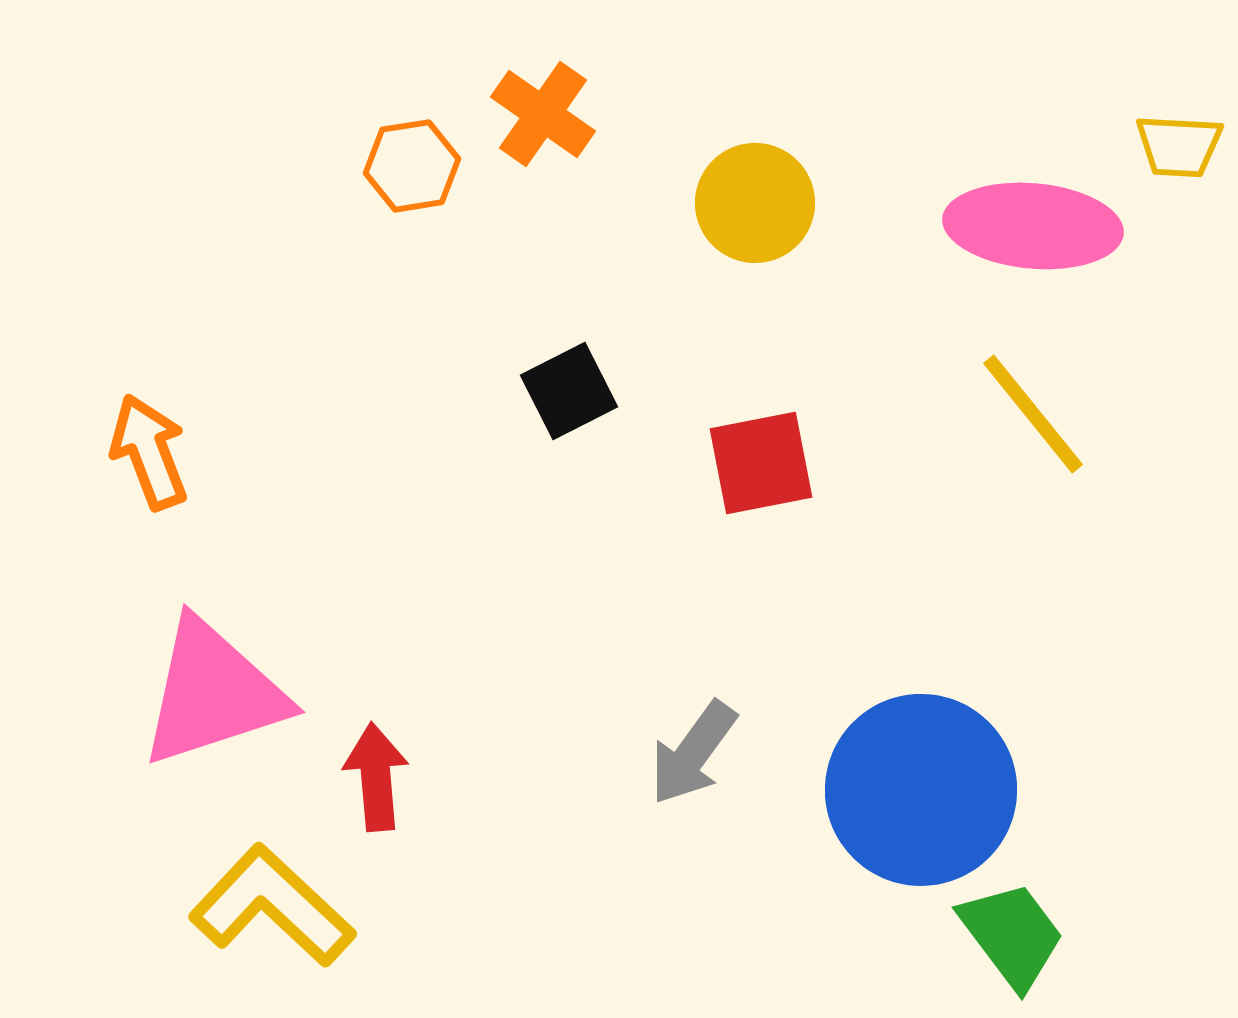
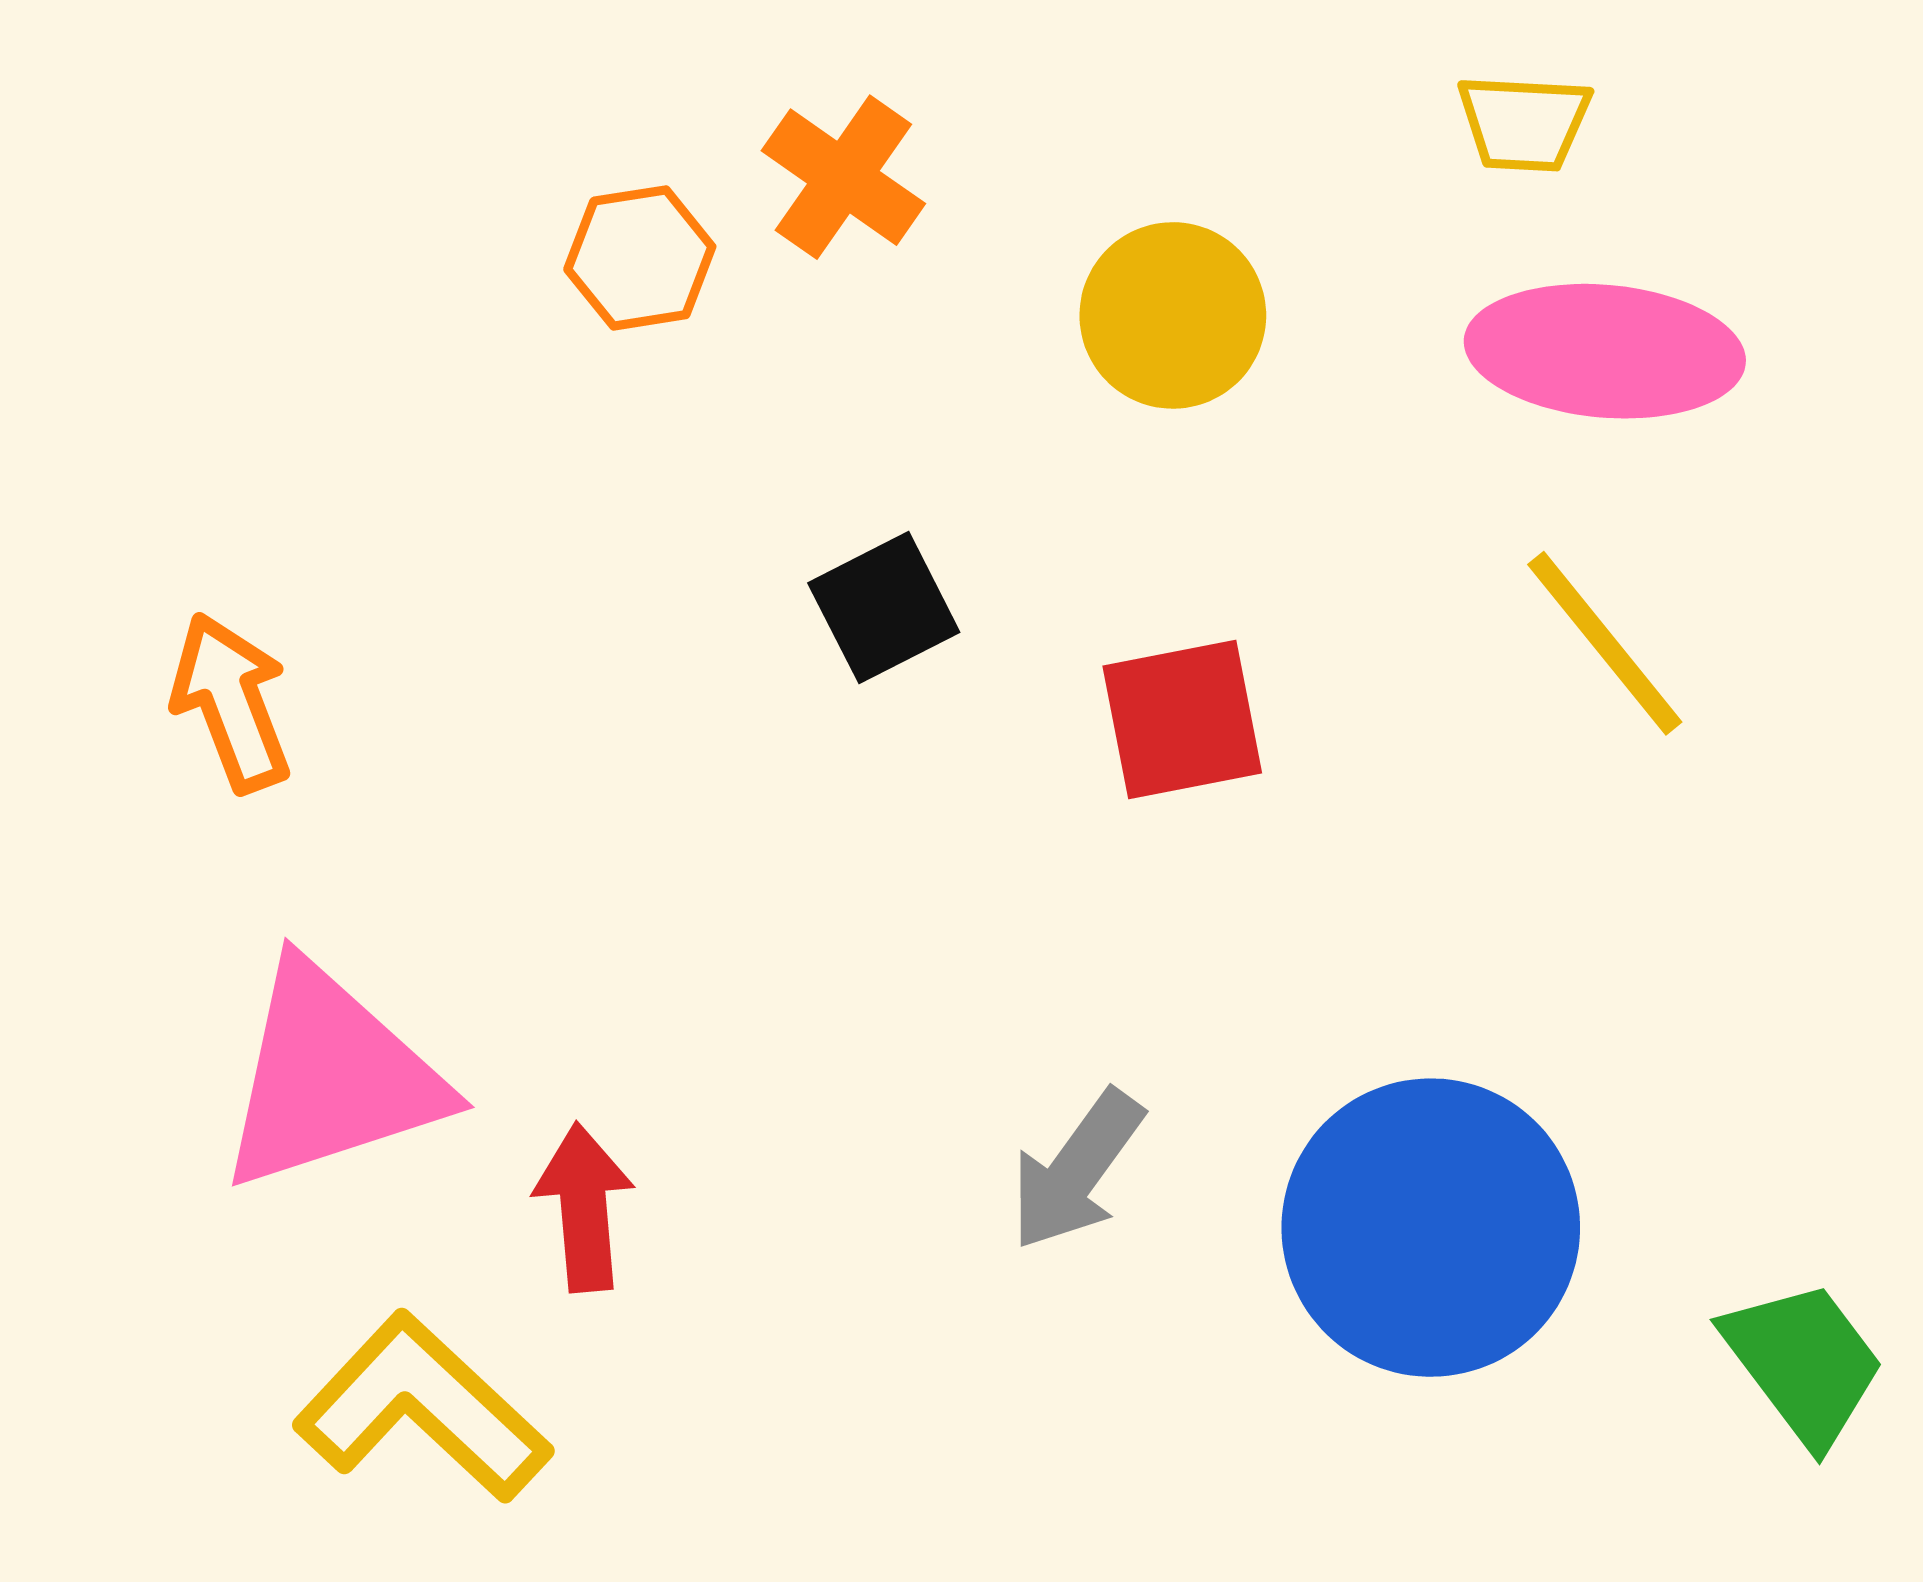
yellow trapezoid: (1179, 146) -> (1524, 123), moved
green trapezoid: (1012, 935) -> (1804, 1363), moved

